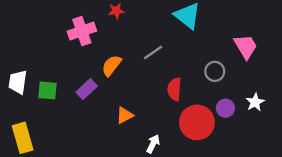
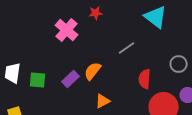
pink cross: (82, 31) -> (67, 30), turned -30
orange semicircle: (112, 65) -> (93, 71), moved

